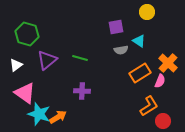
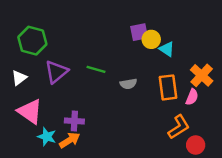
yellow circle: (147, 12) -> (151, 39), moved
gray semicircle: (121, 50) -> (128, 84), moved
orange rectangle: (140, 73) -> (168, 87), turned -65
purple cross: (82, 91) -> (74, 121), moved
cyan star: (39, 114) -> (47, 137), size x0.7

